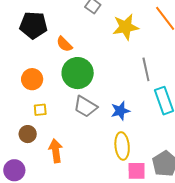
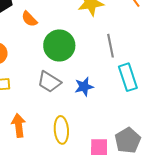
green circle: (78, 73) -> (59, 45), moved
yellow ellipse: (122, 146) -> (61, 130), moved

